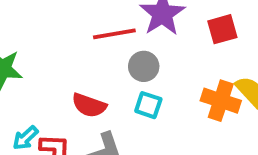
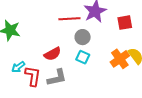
orange cross: (221, 101) -> (120, 59), turned 30
red semicircle: (89, 105) -> (52, 54), turned -54

